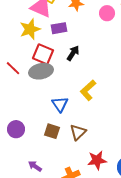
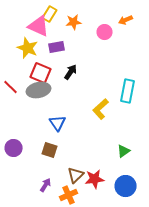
yellow star: (30, 29) -> (28, 48), turned -30
yellow L-shape: (88, 90) -> (101, 109), moved
brown triangle: (78, 132) -> (76, 175), moved
purple arrow: (35, 166) -> (46, 185), moved, turned 88

